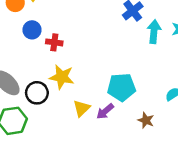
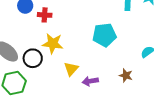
cyan pentagon: (121, 87) -> (104, 35), moved
purple arrow: (105, 111) -> (90, 81), moved, turned 35

